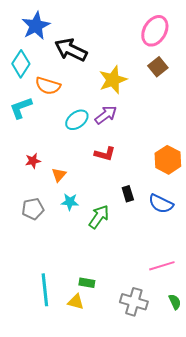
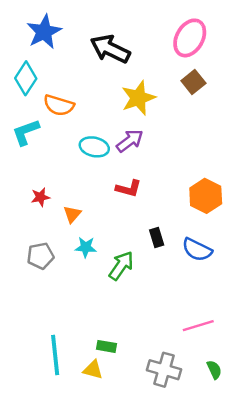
black arrow: (71, 50) -> (110, 49), moved
cyan ellipse: (77, 120) -> (94, 147), turned 50

